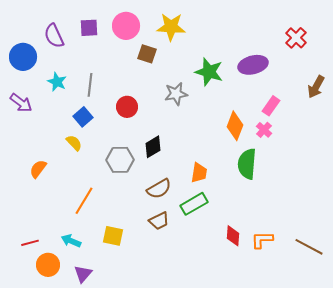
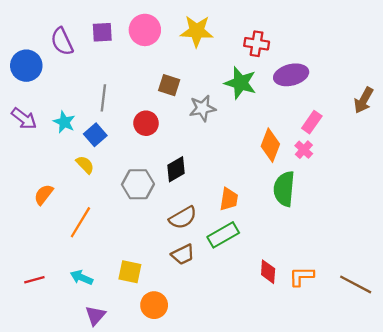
red cross: (296, 38) -> (257, 44), moved, turned -35
brown square: (147, 54) -> (169, 85), moved
cyan star: (57, 82) -> (64, 122), moved
orange line: (84, 201) -> (80, 222), moved
orange circle: (48, 265) -> (154, 305), moved

